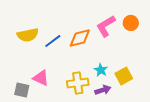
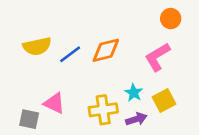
orange circle: (131, 23) -> (171, 19), moved
pink L-shape: (106, 26) -> (157, 57), moved

